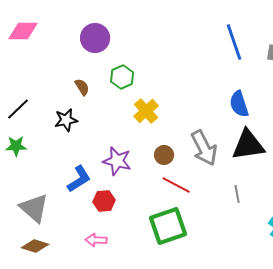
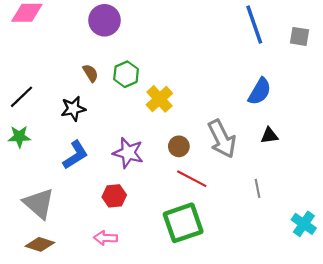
green hexagon: (122, 77) -> (126, 74), moved
blue semicircle: (239, 104) -> (260, 91), turned -132
black triangle: (248, 145) -> (269, 136), size x0.5
blue L-shape: (79, 179) -> (75, 155), moved

